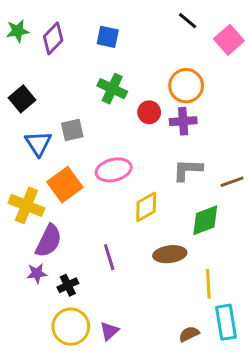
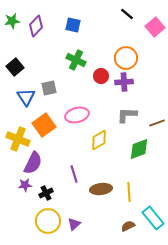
brown ellipse: (170, 254) -> (101, 189), moved
yellow line: (208, 284) -> (129, 192), moved
cyan rectangle: (226, 322) -> (153, 218), turned -30

